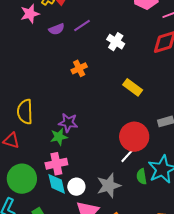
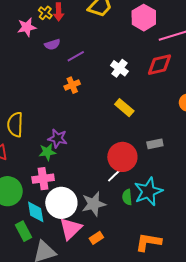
purple line: (82, 25) -> (76, 56), moved
white cross: (116, 42) -> (119, 68), moved
cyan diamond: (57, 184) -> (36, 212), moved
white circle: (76, 187) -> (61, 203), size x1.8

